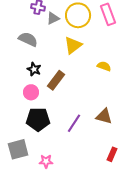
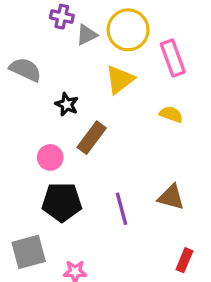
pink rectangle: (108, 14) -> (173, 58), moved
gray semicircle: (28, 39) -> (25, 70), moved
black star: (34, 69) -> (67, 104), moved
purple line: (74, 123) -> (121, 209), turned -48

